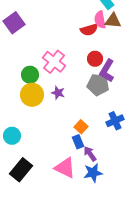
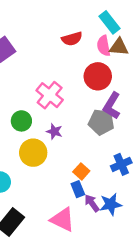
red semicircle: (89, 30) -> (72, 39), moved
red circle: (95, 59) -> (98, 76), moved, size x1.5
green circle: (30, 75) -> (21, 121), moved
yellow circle: (32, 95) -> (33, 153), moved
blue star: (93, 173) -> (111, 204), moved

